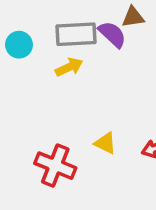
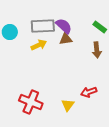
brown triangle: (133, 17) -> (66, 39), moved
yellow triangle: (105, 143) -> (68, 105), moved, turned 40

